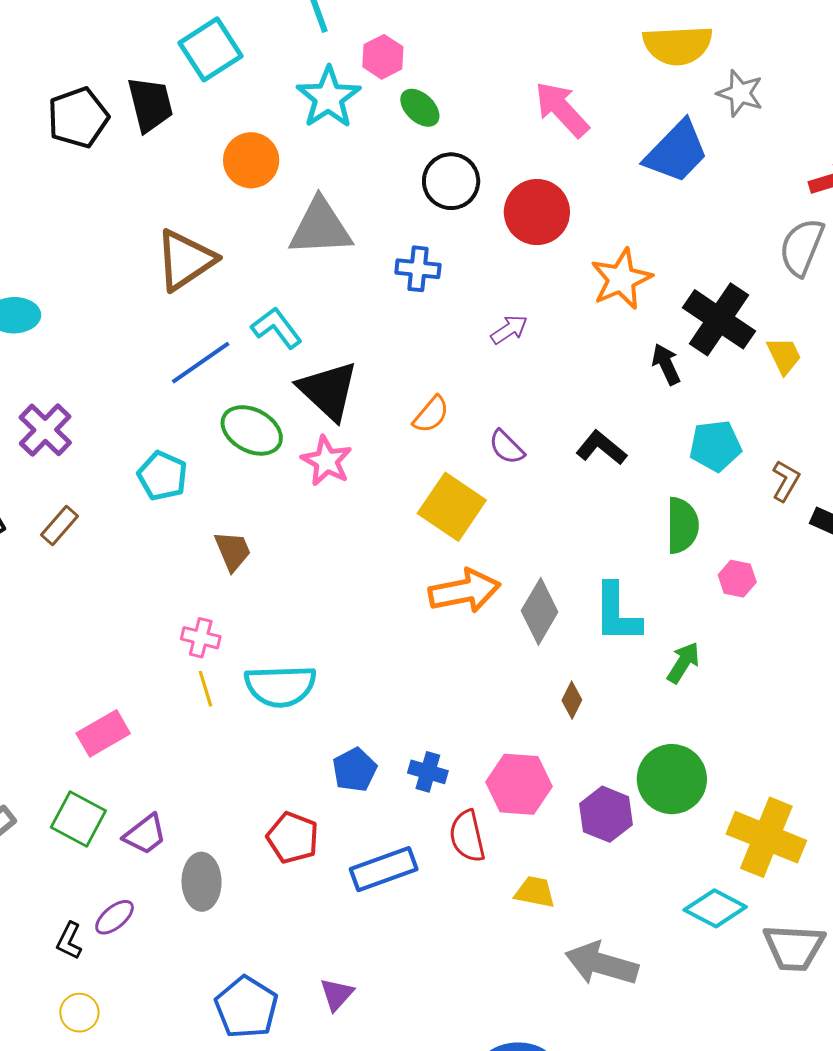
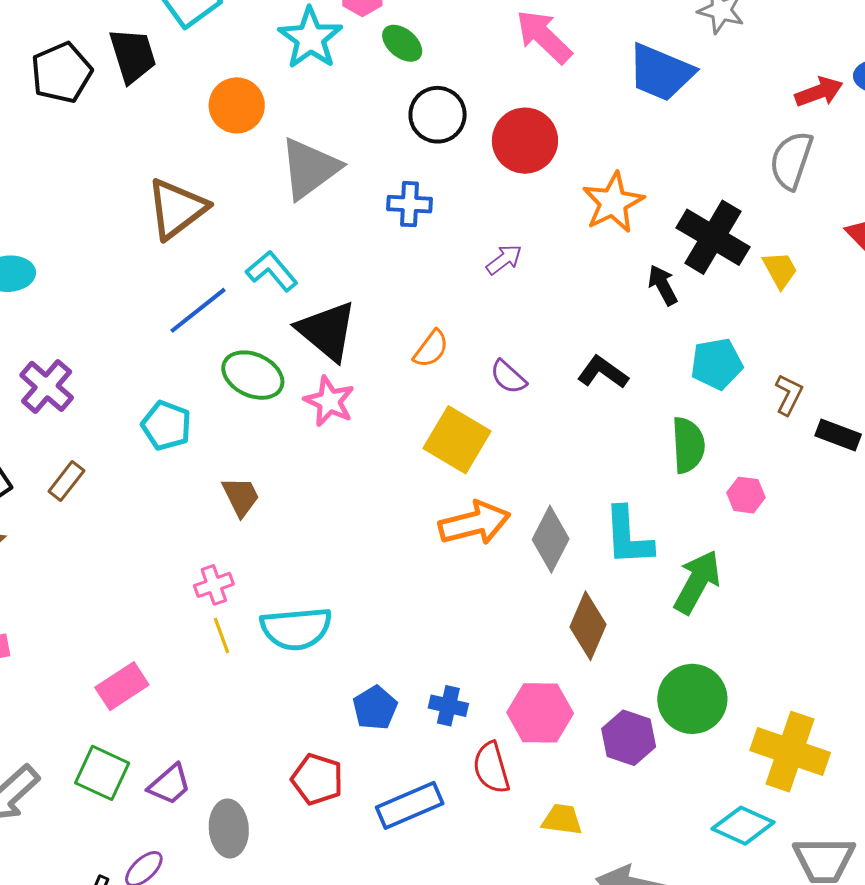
blue trapezoid: (676, 152) -> (661, 72), turned 72
gray triangle: (320, 227) -> (310, 168), turned -30
pink cross: (201, 638) -> (214, 585), turned -30
green arrow: (683, 663) -> (697, 582), size x1.5
brown diamond: (572, 700) -> (588, 626), size x1.8

